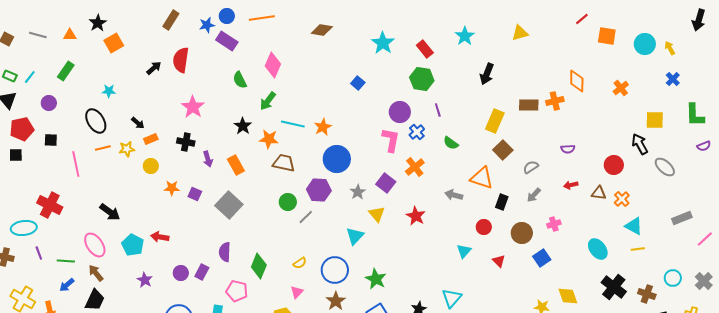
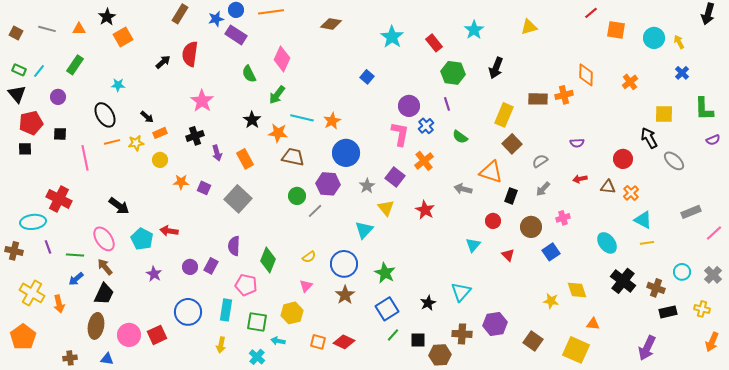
green hexagon: (422, 79) -> (453, 73), moved
black cross: (186, 142) -> (195, 136), turned -30

